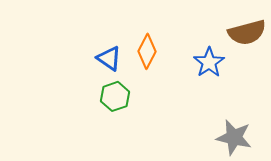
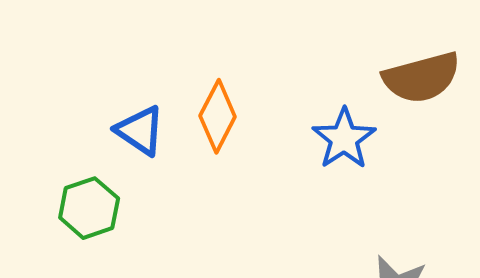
green hexagon: (115, 96) -> (89, 208), moved

